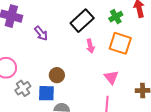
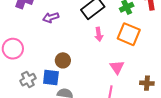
purple arrow: (41, 33) -> (51, 17), turned 105
gray cross: (23, 88) -> (28, 80), moved

